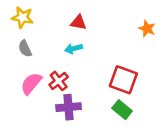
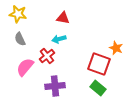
orange star: (147, 29) -> (116, 48), moved
red cross: (59, 81) -> (47, 56), moved

